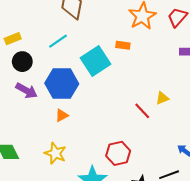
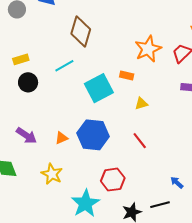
blue hexagon: (62, 83) -> (93, 135), moved
purple arrow: (26, 91) -> (26, 136), moved
yellow triangle: (162, 98) -> (141, 104), moved

